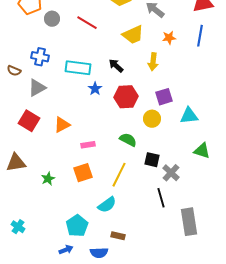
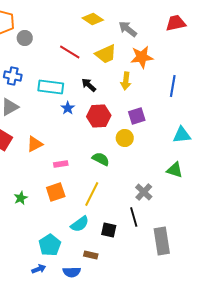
red line: (87, 23) -> (70, 52), moved
blue line: (200, 36) -> (173, 86), moved
orange star: (169, 38) -> (142, 57), size x1.6
cyan triangle: (189, 116) -> (182, 135), moved
black square: (152, 160) -> (109, 230), moved

